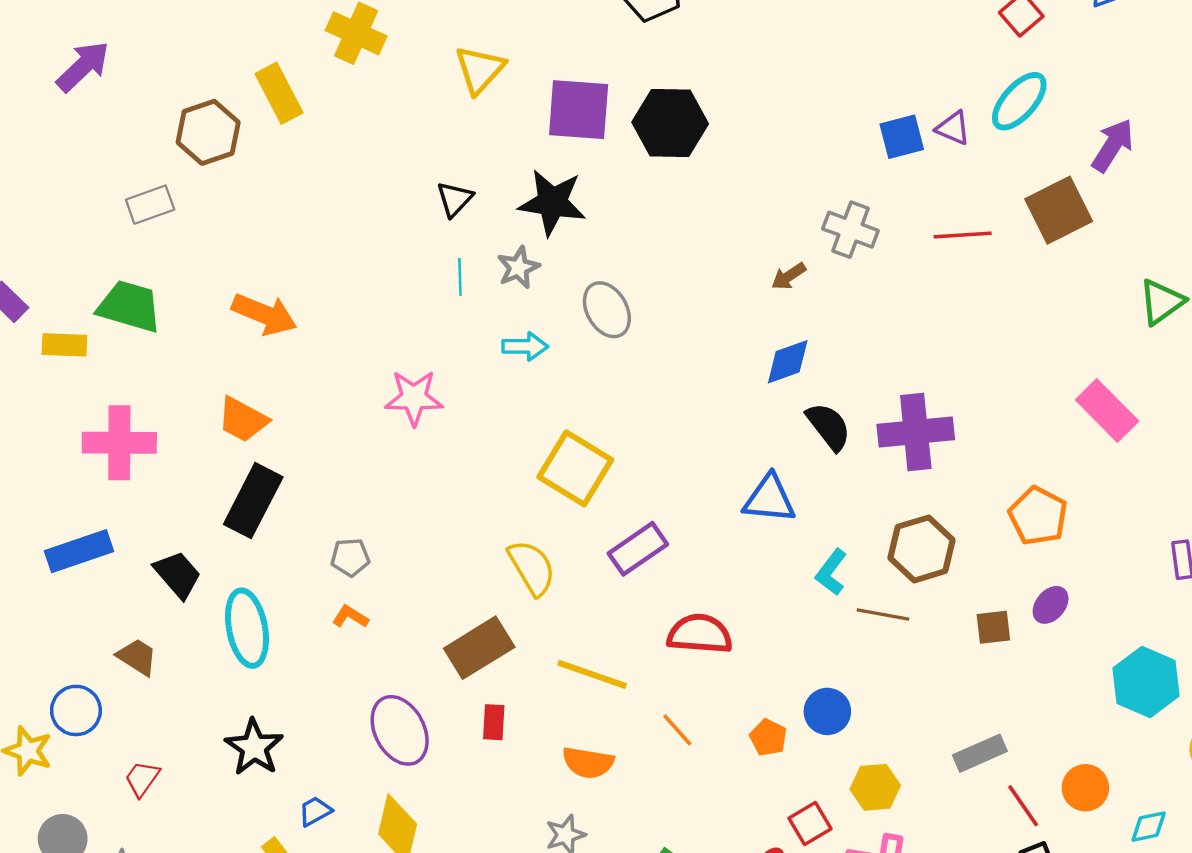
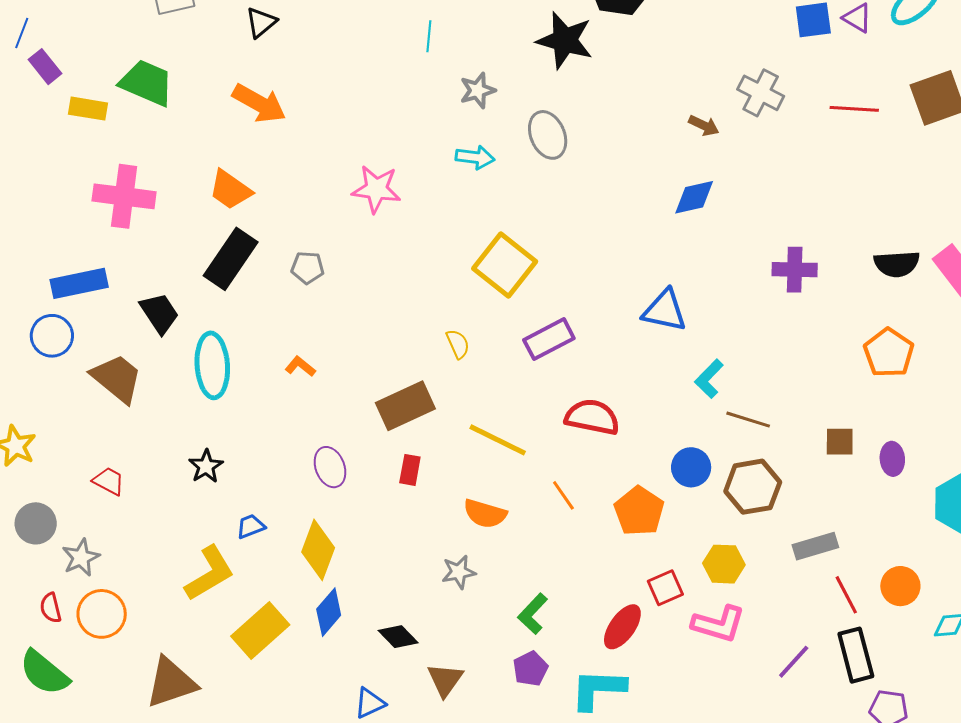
black triangle: (455, 199) -> (261, 22), moved
black star: (552, 202) -> (565, 40), moved
brown arrow: (789, 276) -> (704, 125), turned -128
cyan line: (460, 277) -> (429, 36), moved
black semicircle: (829, 426) -> (897, 264), moved, turned 117
purple cross: (916, 432) -> (795, 270), size x0.7
brown hexagon: (922, 549) -> (753, 487), moved
gray pentagon: (350, 557) -> (308, 268), moved
yellow semicircle: (532, 568) -> (458, 344), size x0.6
purple ellipse: (1051, 605) -> (892, 459), moved, turned -52
brown trapezoid: (137, 657) -> (117, 378), size x1.5
blue circle: (76, 710) -> (52, 336), moved
blue circle: (827, 711) -> (691, 467), moved
purple ellipse: (400, 730) -> (330, 467), size x0.7
orange pentagon: (768, 738) -> (639, 511), size x1.6
black star: (254, 747) -> (206, 466), size x0.7
red trapezoid: (142, 779) -> (109, 481), turned 76

